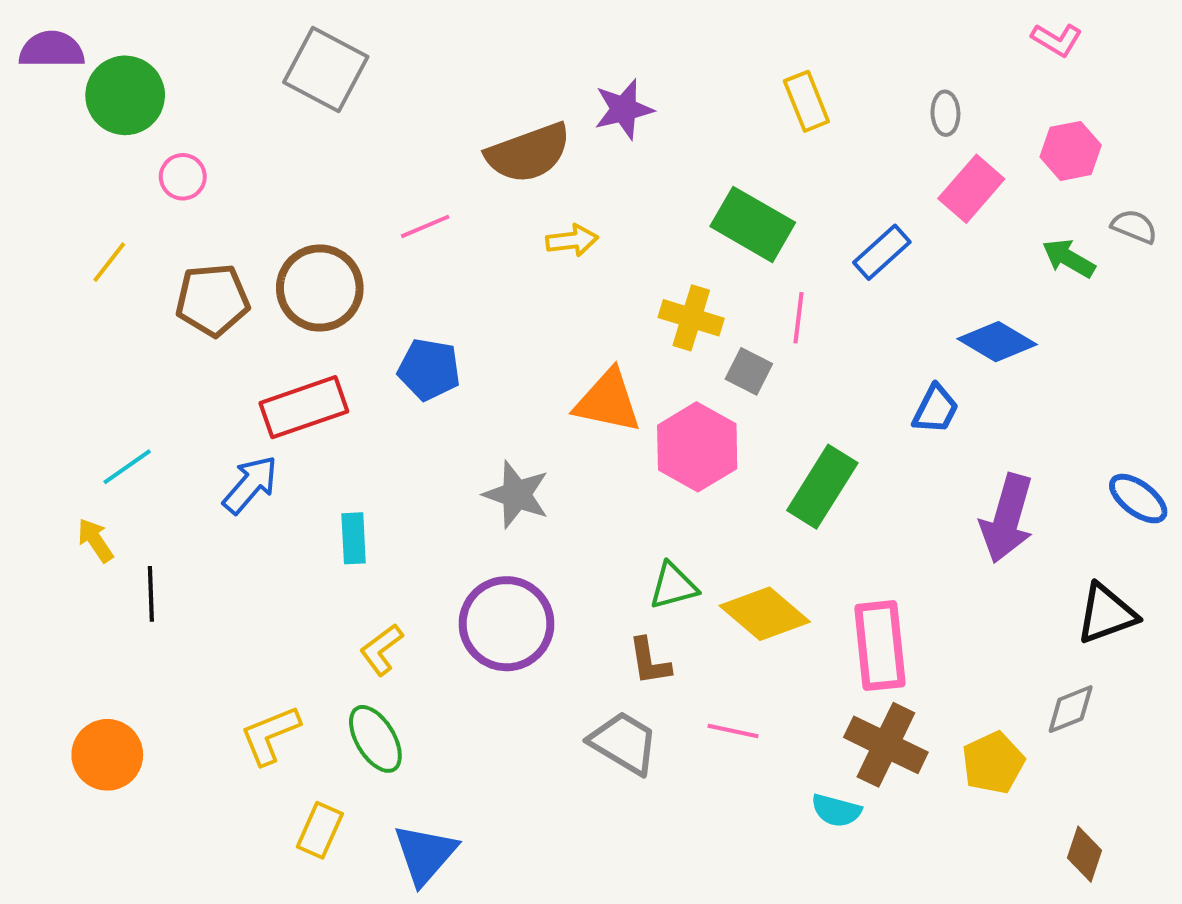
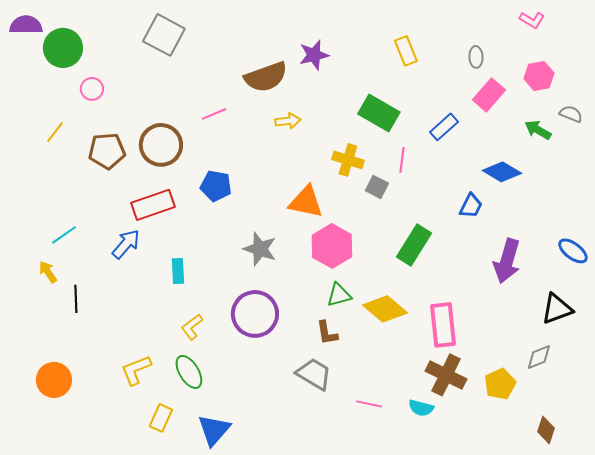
pink hexagon: (697, 447) -> (332, 246), moved
pink line: (733, 731) -> (369, 404), moved

